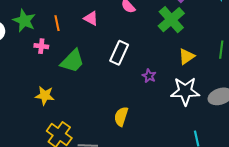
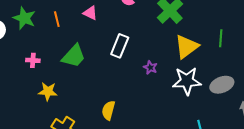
pink cross: (41, 46) -> (33, 60), moved
yellow triangle: (186, 57) -> (187, 47), size x1.5
yellow semicircle: (121, 116) -> (108, 110), moved

